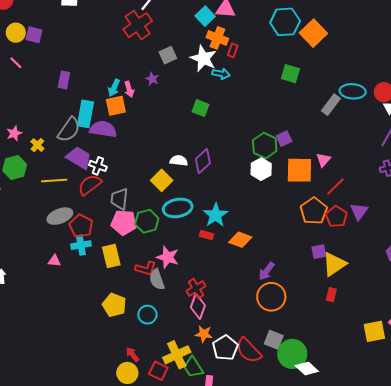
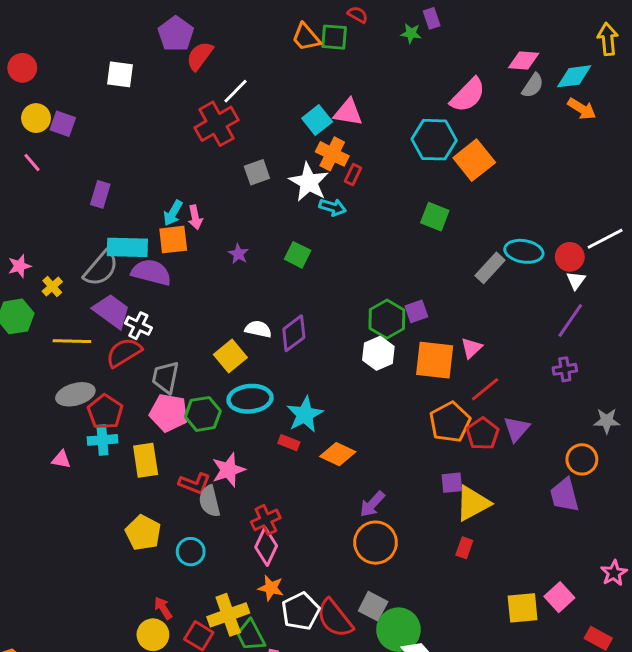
purple star: (152, 79) -> (238, 254), moved
cyan rectangle: (85, 114) -> (127, 247), turned 76
pink star: (168, 257) -> (228, 470), turned 30

